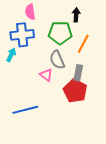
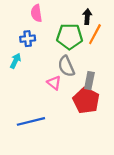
blue cross: (22, 35) -> (28, 39), size x0.6
orange line: (83, 44) -> (95, 34), moved

